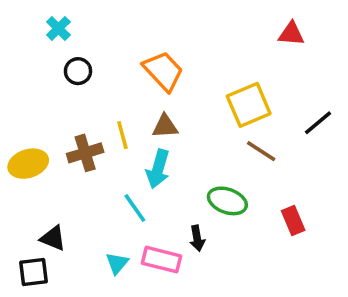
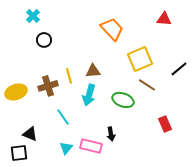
orange trapezoid: (163, 71) -> (112, 29), moved
green ellipse: (227, 201) -> (123, 100), moved
cyan line: (135, 208) -> (63, 117), moved

